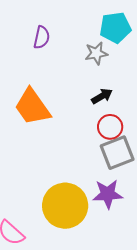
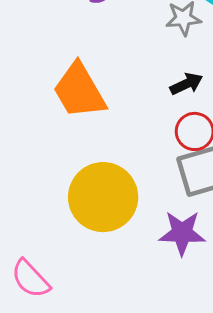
yellow circle: (65, 206) -> (103, 197), moved

